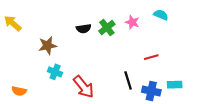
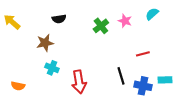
cyan semicircle: (161, 15) -> (152, 14), turned -64
black semicircle: (84, 29) -> (59, 19), moved
red arrow: (84, 87) -> (79, 82), turned 30

